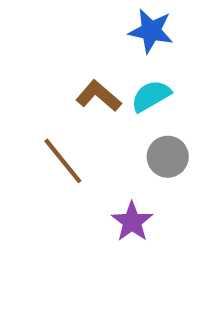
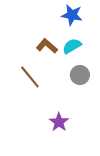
purple star: (132, 222) -> (59, 122), moved

